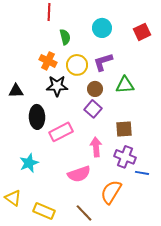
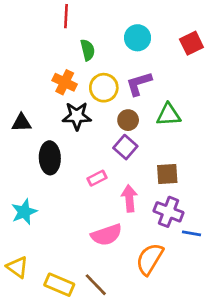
pink rectangle: (61, 132) -> (97, 178), moved, size x0.6
cyan star: (29, 163) -> (24, 212), moved
brown line: (84, 213) -> (96, 285), moved

